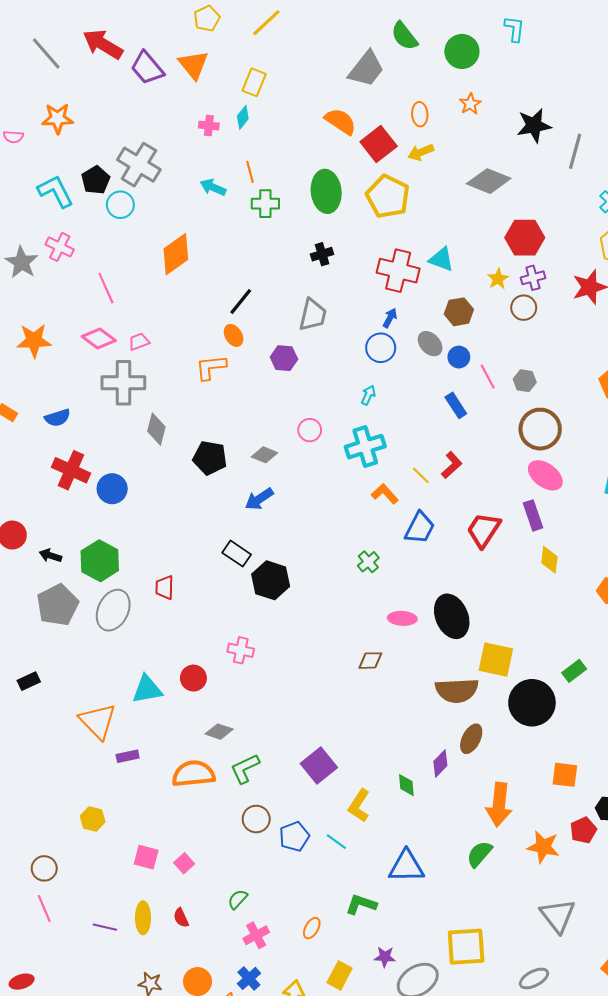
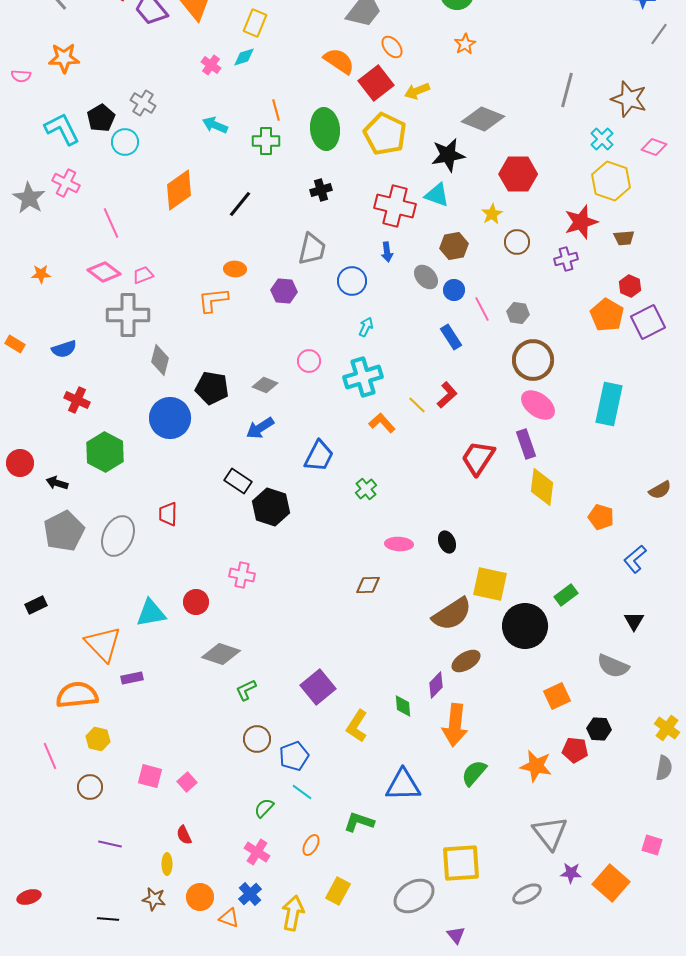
orange ellipse: (420, 114) -> (392, 47), moved, turned -35
cyan diamond: (243, 117) -> (244, 57), turned 35
pink cross: (209, 126) -> (211, 65), turned 30
black star: (534, 126) -> (448, 155), moved
gray cross: (139, 165) -> (143, 103), size x0.6
orange line: (250, 172) -> (276, 110), moved
purple cross: (533, 278) -> (566, 259), moved
black line: (241, 301) -> (240, 204), moved
blue arrow: (390, 318) -> (387, 252), turned 144
orange ellipse: (234, 335) -> (235, 269), turned -55
orange star: (34, 341) -> (41, 274), size x0.6
blue circle: (381, 348) -> (352, 281), moved
red cross: (71, 470) -> (77, 400), size x0.7
blue circle: (112, 489) -> (170, 418), moved, size x1.4
blue trapezoid: (420, 528) -> (319, 456), moved
yellow diamond: (549, 560) -> (542, 487), size x1.4
green hexagon: (100, 561) -> (105, 452), moved
black ellipse: (452, 616) -> (447, 542), size x0.5
brown semicircle: (457, 690) -> (452, 614), turned -30
gray diamond: (219, 732) -> (221, 654), size x1.4
brown ellipse: (471, 739) -> (466, 661), turned 32
green L-shape: (245, 769) -> (246, 690), size x0.7
orange semicircle: (193, 774) -> (77, 695), moved
orange square: (565, 775) -> (557, 696), turned -32
orange arrow: (499, 805) -> (455, 725), moved
red pentagon: (583, 830) -> (575, 750), turned 30
cyan line: (336, 842) -> (302, 792), moved
brown circle: (44, 868) -> (90, 787), moved
green semicircle: (238, 899) -> (264, 808), moved
pink line: (44, 909) -> (50, 756), moved
yellow ellipse: (143, 918) -> (167, 864), moved, size x0.7
pink cross: (256, 935) -> (257, 852), turned -30
purple star: (385, 957) -> (571, 873), moved

